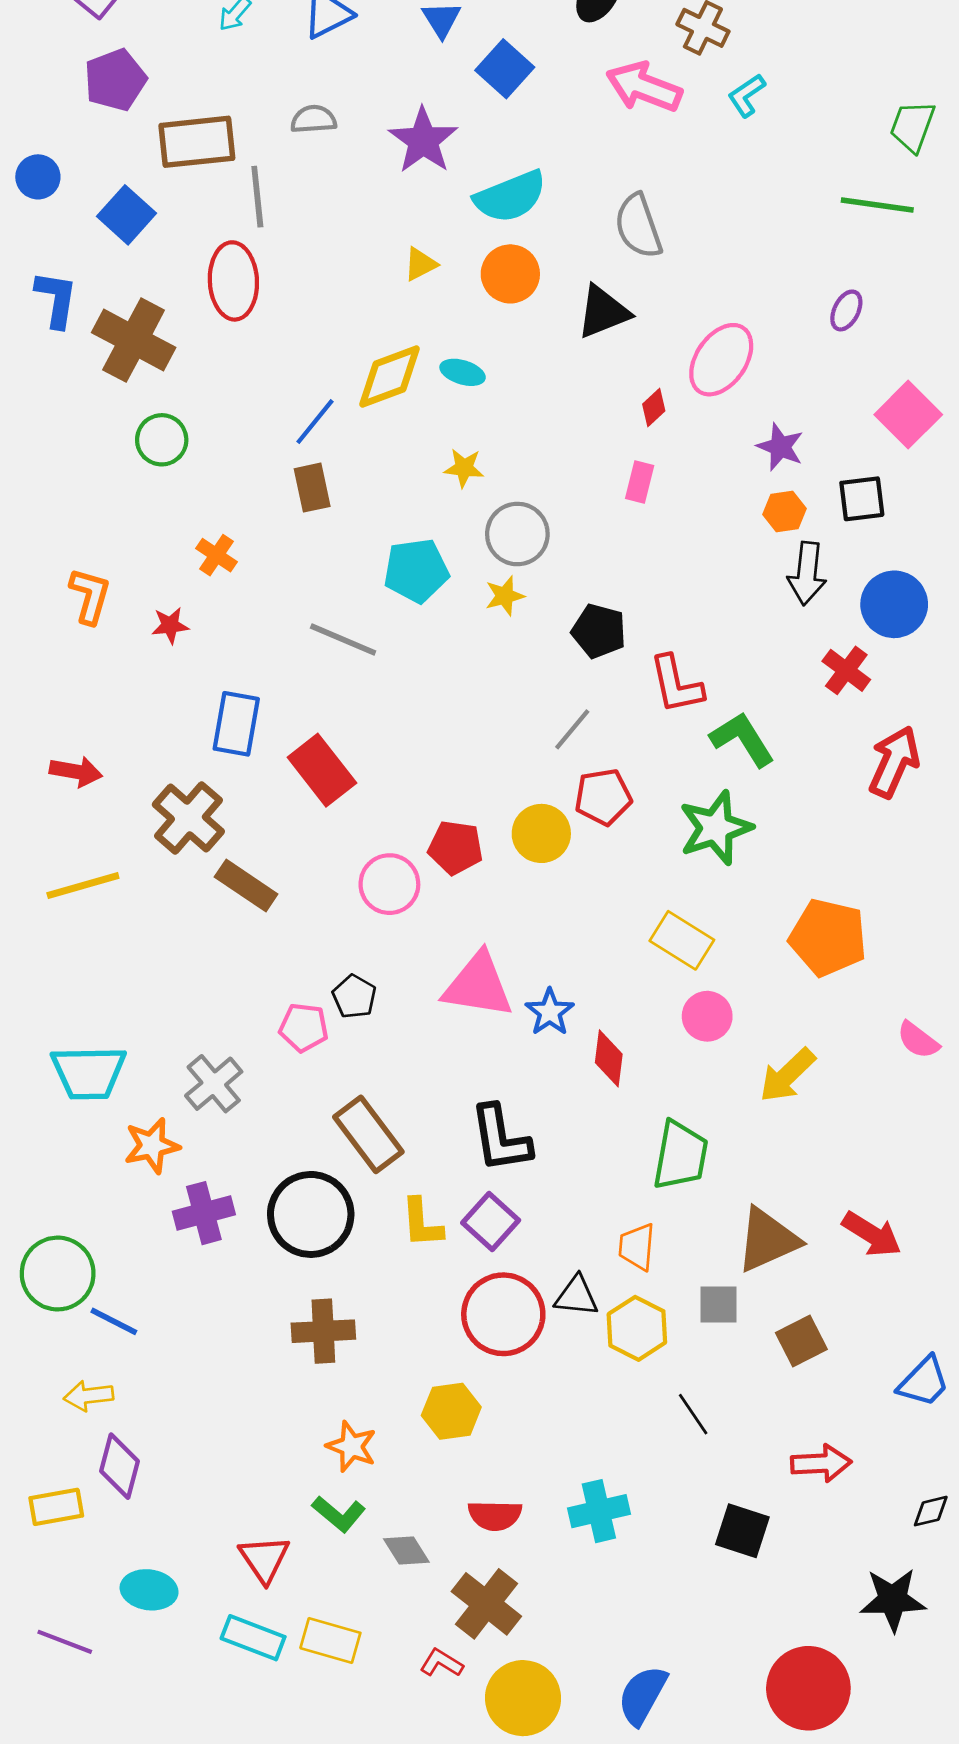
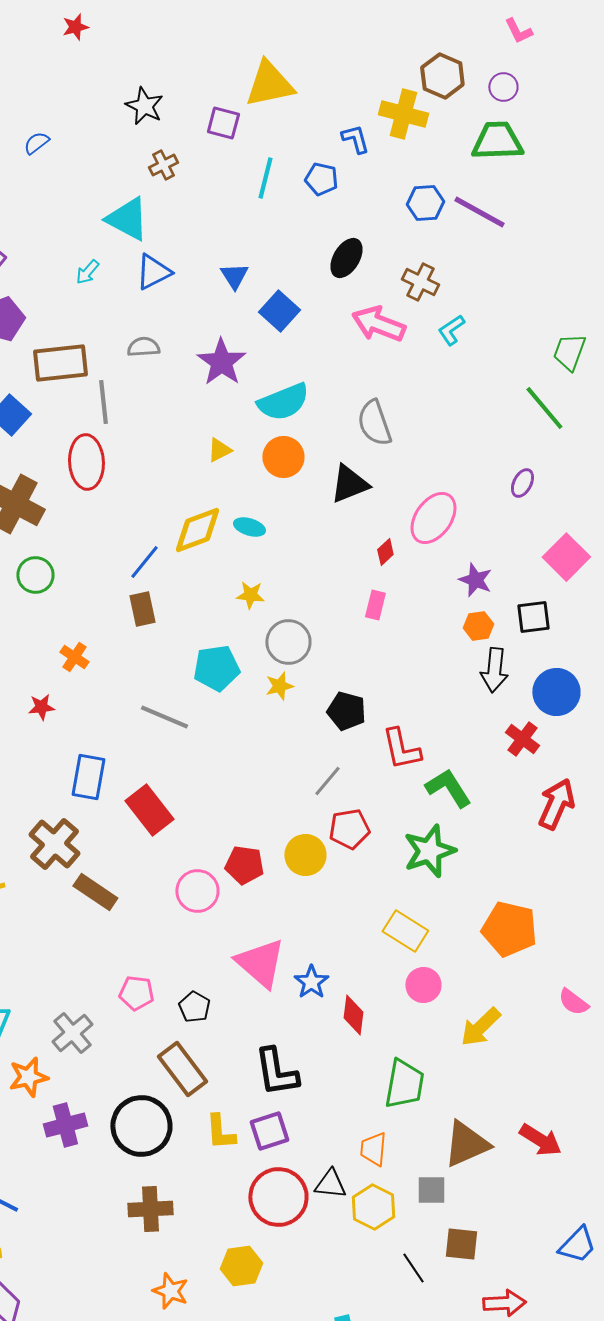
green line: (877, 205) -> (544, 408), turned 42
pink triangle: (478, 985) -> (260, 963), turned 32
black pentagon: (354, 997) -> (194, 1007), moved
purple square: (491, 1221) -> (269, 1131), turned 30
brown square: (801, 1341) -> (461, 1244), moved, turned 33

